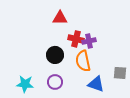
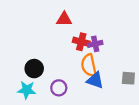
black circle: (55, 55) -> (34, 69), moved
blue triangle: (96, 84) -> (95, 80), moved

